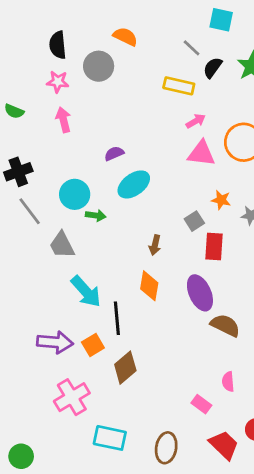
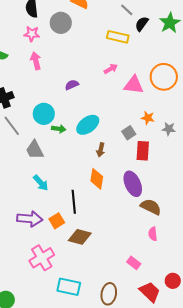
pink arrow: (196, 121) -> (111, 69), moved
cyan ellipse: (134, 184) -> (88, 125), moved
cyan arrow: (86, 291) -> (41, 183), moved, size x0.7
brown diamond: (125, 368) -> (80, 237), turned 55
pink semicircle: (228, 382) -> (153, 234), moved

